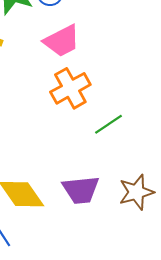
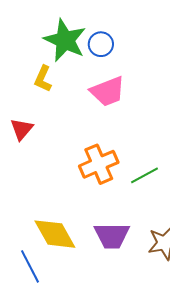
orange cross: (70, 88) -> (99, 164), moved

